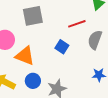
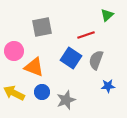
gray semicircle: (95, 40) -> (96, 60), moved
blue square: (62, 47) -> (71, 58), size x1.5

